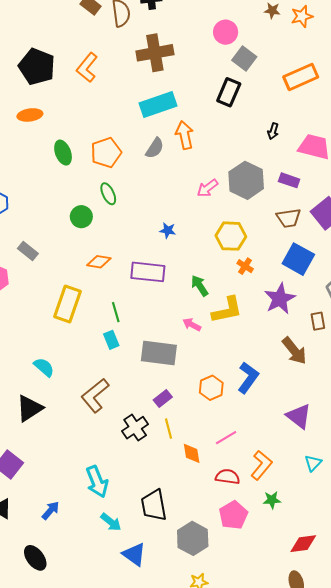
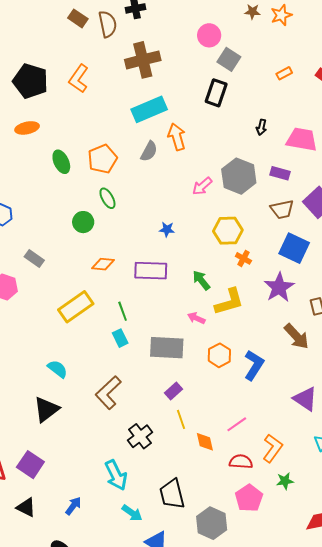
orange rectangle: (301, 77) -> (284, 73), size x0.5
yellow rectangle: (67, 304) -> (76, 307), turned 40
orange hexagon: (211, 388) -> (219, 355), moved
black cross: (135, 428) -> (140, 436), moved

